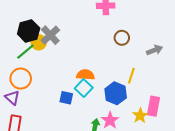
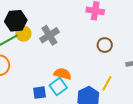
gray cross: (50, 35) -> (49, 35), moved
blue square: (66, 98) -> (39, 93), turned -32

